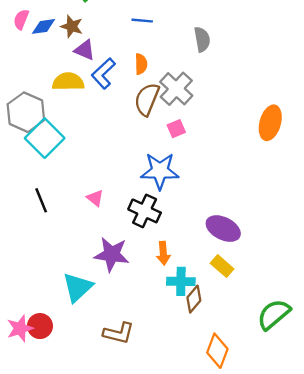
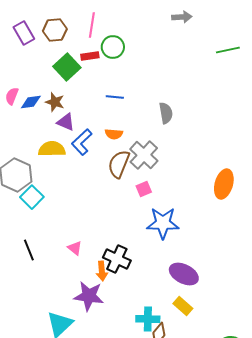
orange semicircle: (141, 64) -> (114, 134), turned 96
cyan square: (45, 138) -> (32, 197), size x0.7
blue star: (160, 171) -> (163, 223), moved
orange arrow: (163, 253) -> (102, 271), moved

